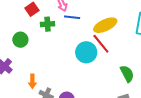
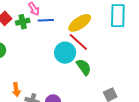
green cross: (48, 24) -> (23, 22), moved
green semicircle: (127, 74) -> (84, 67), moved

